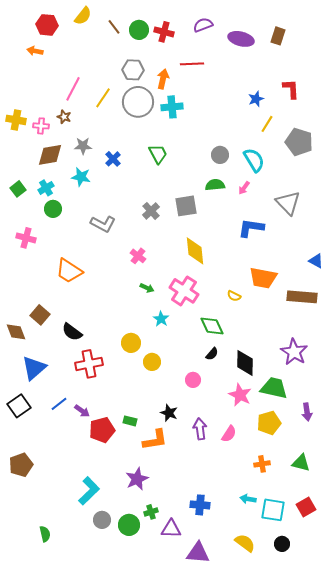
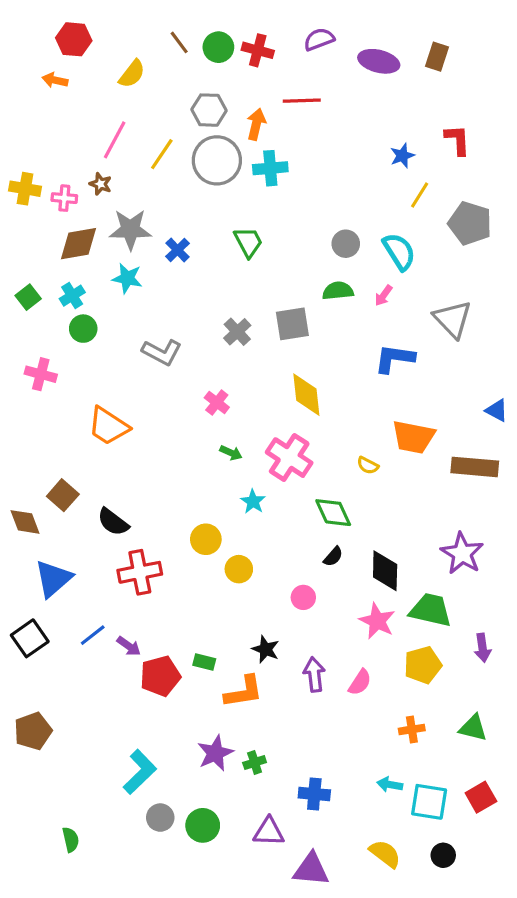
yellow semicircle: (83, 16) -> (132, 74), moved
gray star: (83, 146) -> (130, 230), size x1.5
green cross: (151, 512) -> (255, 763), moved

